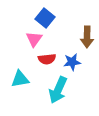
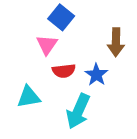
blue star: (72, 62) -> (96, 75), turned -30

